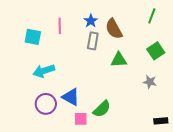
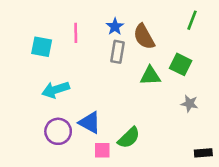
green square: (156, 51) -> (181, 64), moved, turned -30

